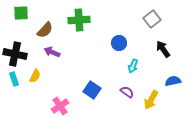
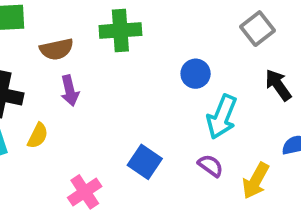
brown semicircle: (45, 30) -> (57, 49), turned 36
purple arrow: (52, 52) -> (70, 91), turned -126
cyan arrow: (133, 66) -> (222, 117), size x1.6

